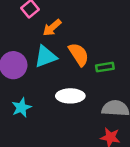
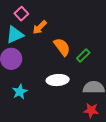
cyan triangle: (46, 57) -> (15, 35), moved
green rectangle: (105, 67) -> (83, 56), turned -32

